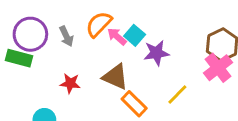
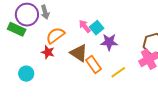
orange semicircle: (99, 24) -> (55, 35), moved
gray arrow: (66, 36) -> (45, 12), moved
orange rectangle: (134, 104) -> (94, 65), moved

